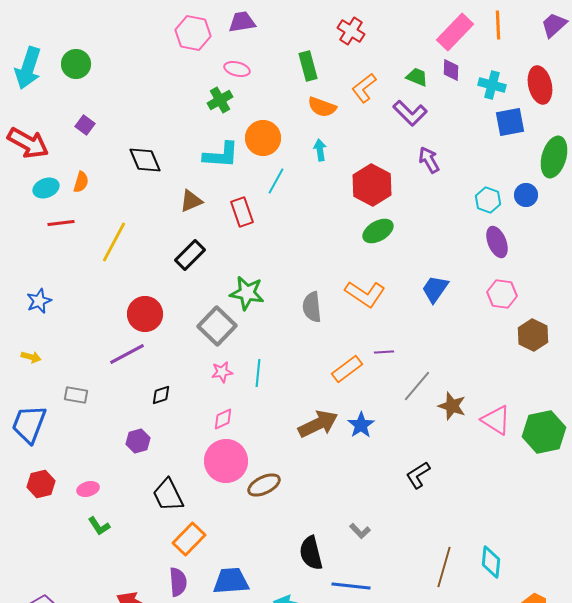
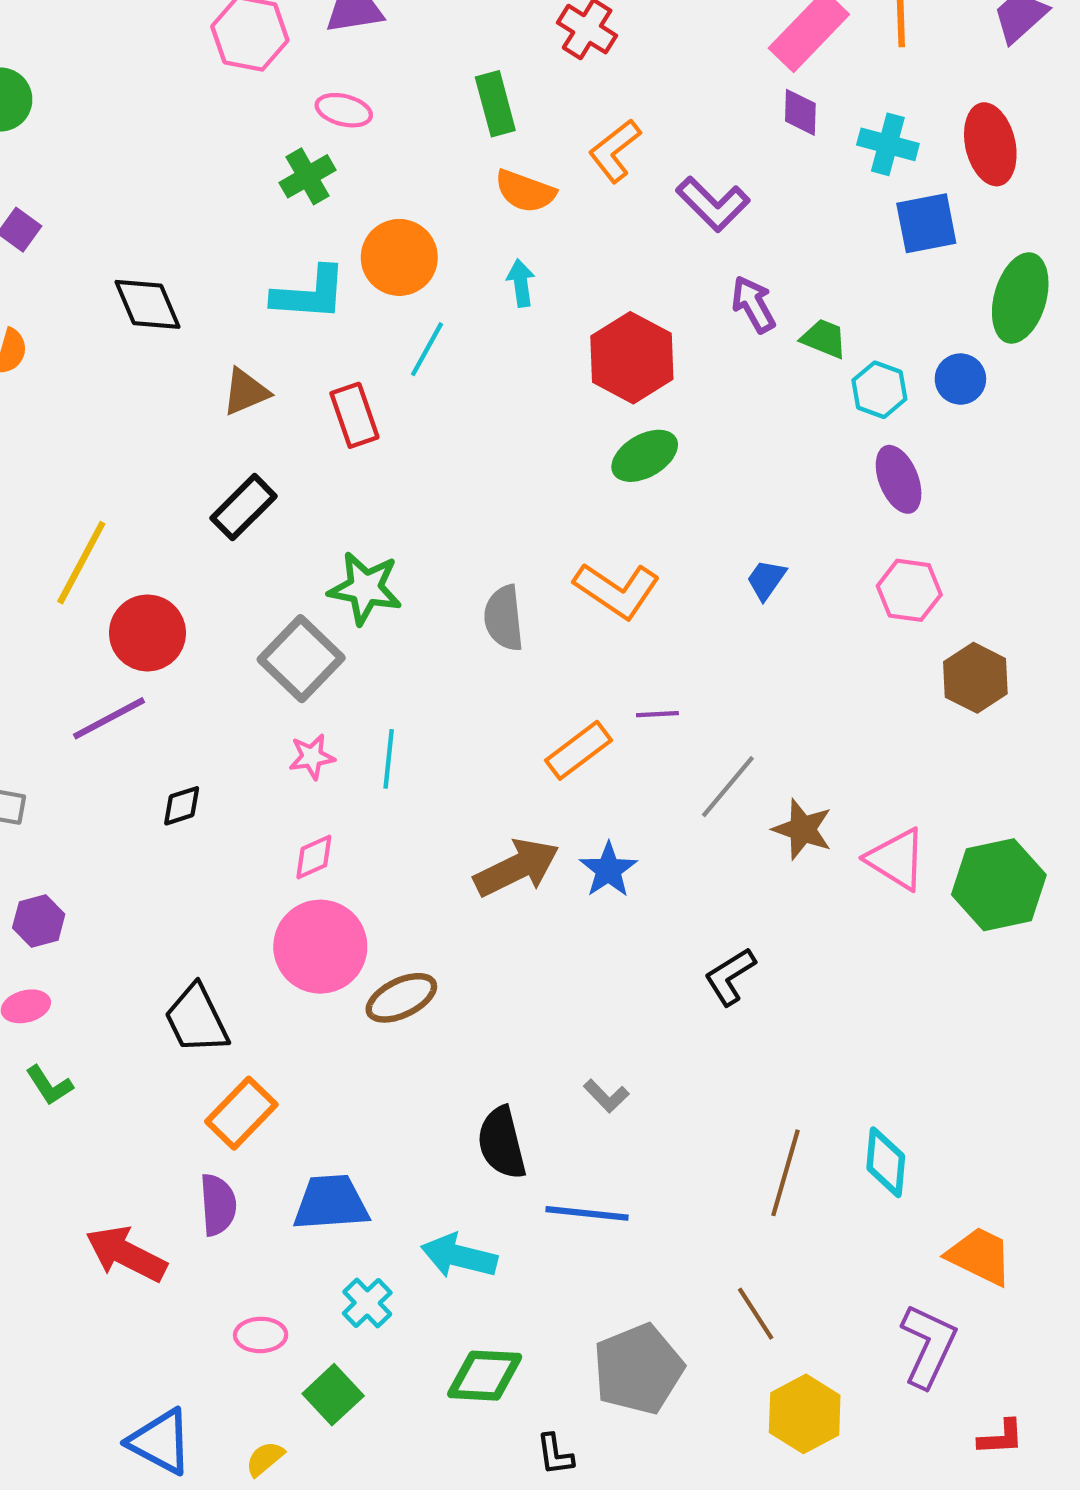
green trapezoid: (417, 77) -> (824, 338), moved
yellow line: (114, 242) -> (81, 563), moved
blue trapezoid: (435, 289) -> (766, 580), size x0.7
purple hexagon: (138, 441) -> (39, 921), moved

